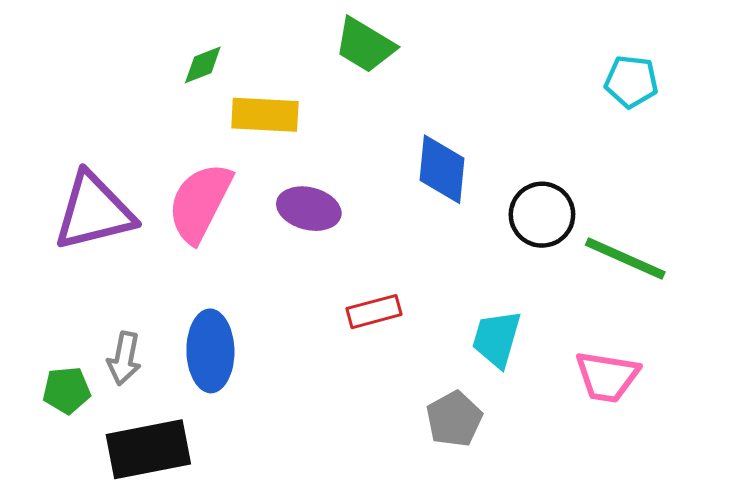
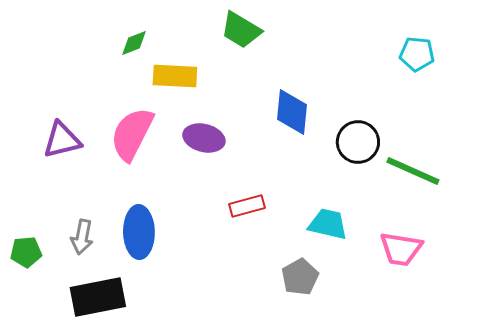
purple triangle: (94, 212) -> (62, 140), size x0.7
cyan trapezoid: (497, 339) -> (328, 224), turned 87
green pentagon: (67, 390) -> (26, 252), moved

